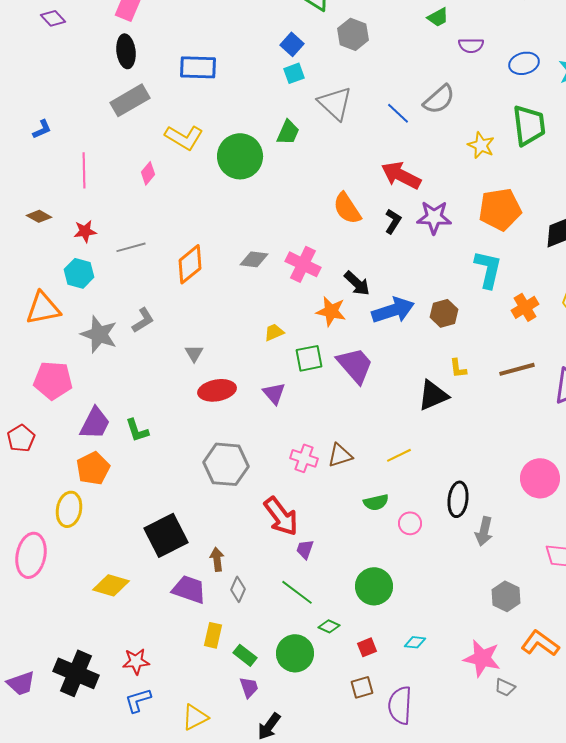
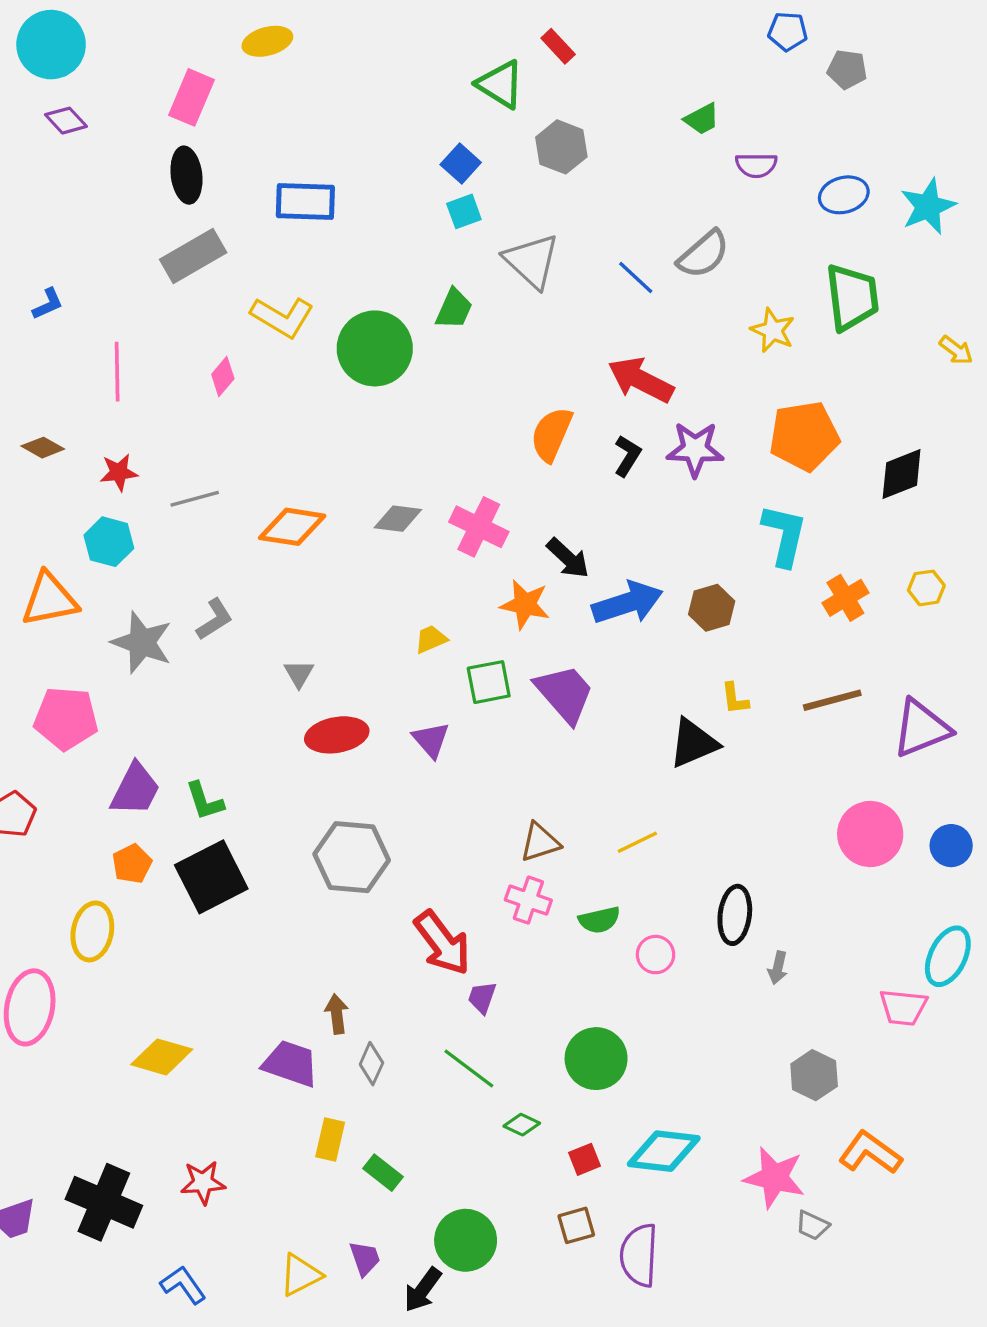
orange semicircle: (347, 208) -> (551, 434), turned 56
orange diamond: (190, 264) -> (292, 527), turned 48
pink cross: (304, 458) -> (528, 900), moved
orange pentagon: (93, 468) -> (132, 864), size x0.7
pink circle: (540, 478) -> (870, 834), moved
gray arrow: (484, 531) -> (778, 968), size x0.7
black square: (166, 535) -> (211, 877), moved
cyan diamond: (415, 642) -> (664, 1151), size x2.0
green circle: (295, 653) -> (466, 1240), moved
purple trapezoid: (249, 687) -> (365, 1258), moved
blue L-shape: (138, 700) -> (183, 1285), moved, turned 72

